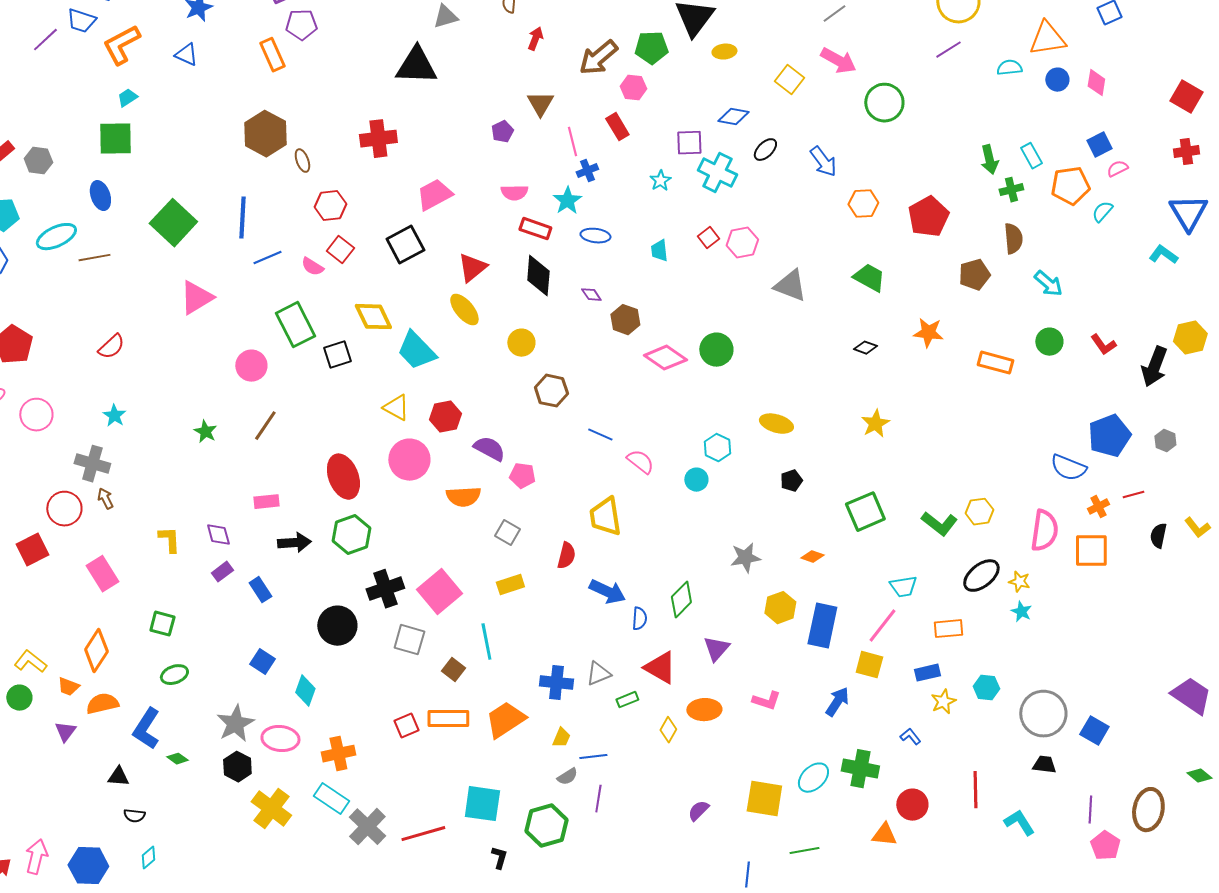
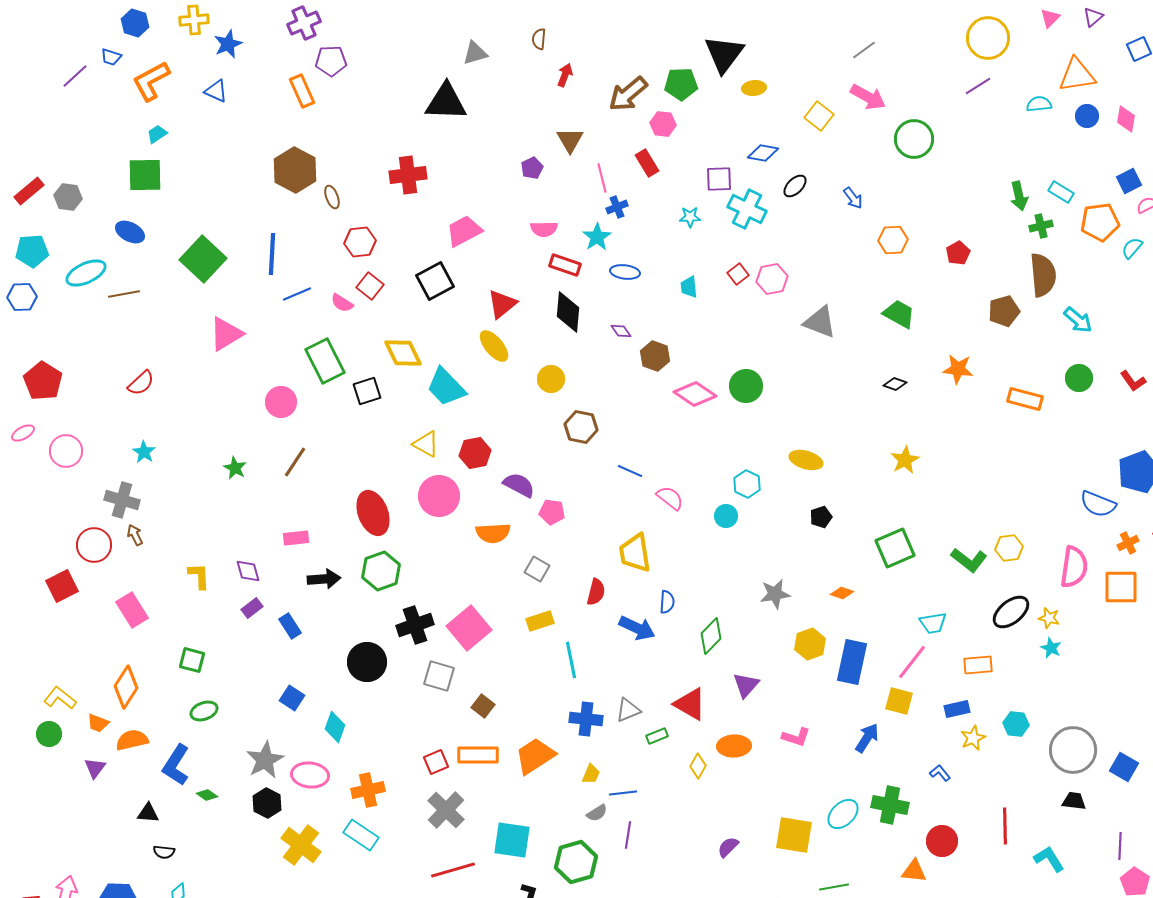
blue trapezoid: (81, 21) -> (111, 57), size x0.7
cyan rectangle: (1031, 156) -> (1061, 192), turned -30
blue arrow: (823, 162) -> (853, 198), size x0.7
cyan star: (660, 181) -> (690, 217), turned 30
blue ellipse: (100, 196) -> (130, 232), turned -44
red pentagon: (928, 217) -> (958, 253), size x0.6
brown semicircle: (1013, 239) -> (1043, 275), size x1.4
blue semicircle: (639, 619) -> (667, 602), moved
cyan line: (486, 642) -> (571, 660), moved
gray cross: (367, 827) -> (446, 810), moved

